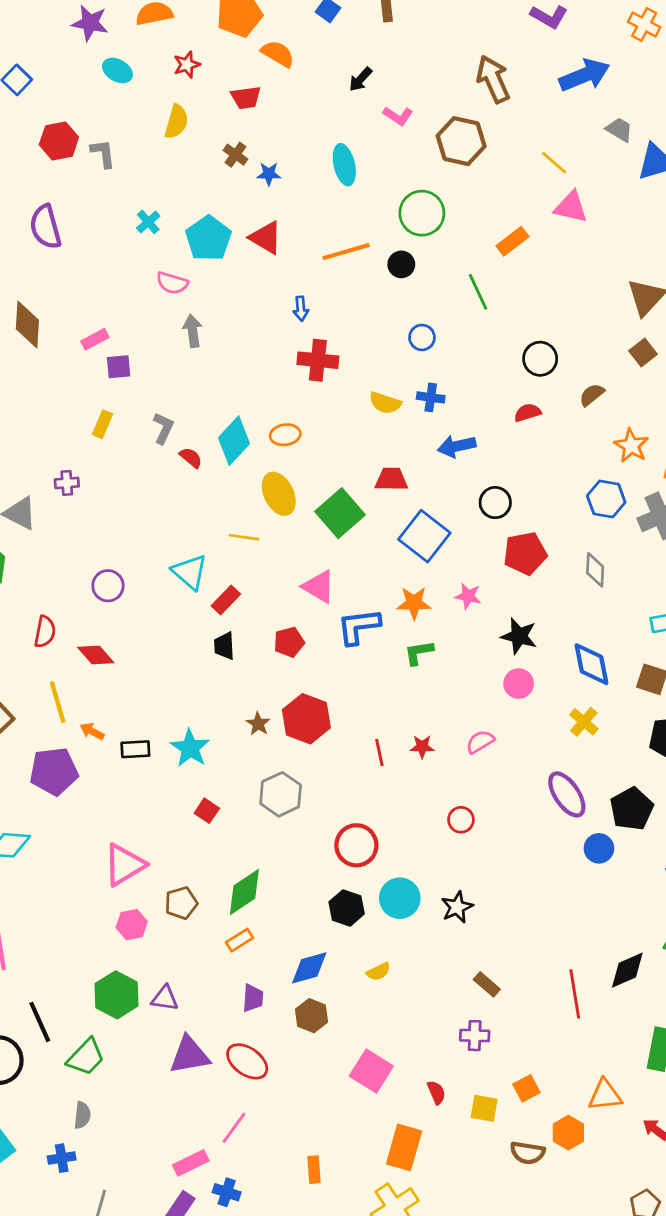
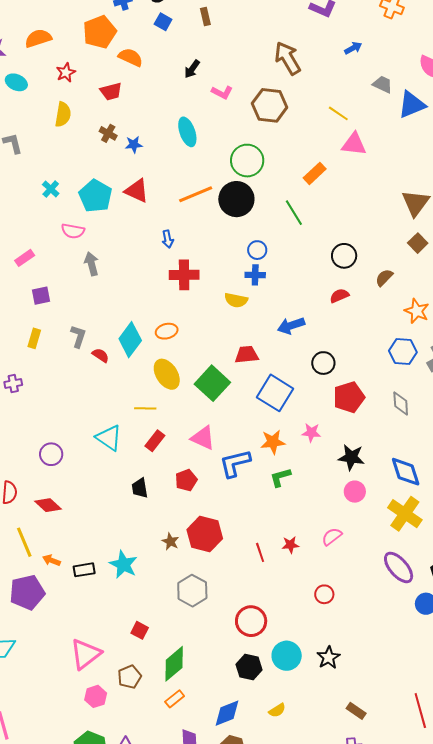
blue arrow: (585, 75) -> (353, 48), size x0.5
black circle: (401, 264) -> (236, 199), size x1.8
pink rectangle: (95, 339) -> (25, 258), moved
blue cross: (431, 397) -> (255, 275), moved
red rectangle: (226, 600) -> (155, 441), moved
yellow cross: (584, 722) -> (405, 514), size x1.6
red square: (207, 811) -> (140, 630), moved

